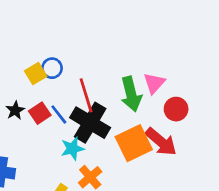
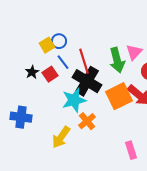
blue line: (59, 114) -> (63, 62), moved
cyan star: (72, 149) -> (74, 100), size x1.4

